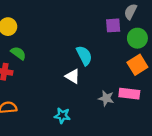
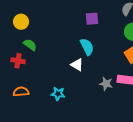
purple square: (113, 25) -> (92, 19), moved
cyan star: (62, 116) -> (58, 94), moved

